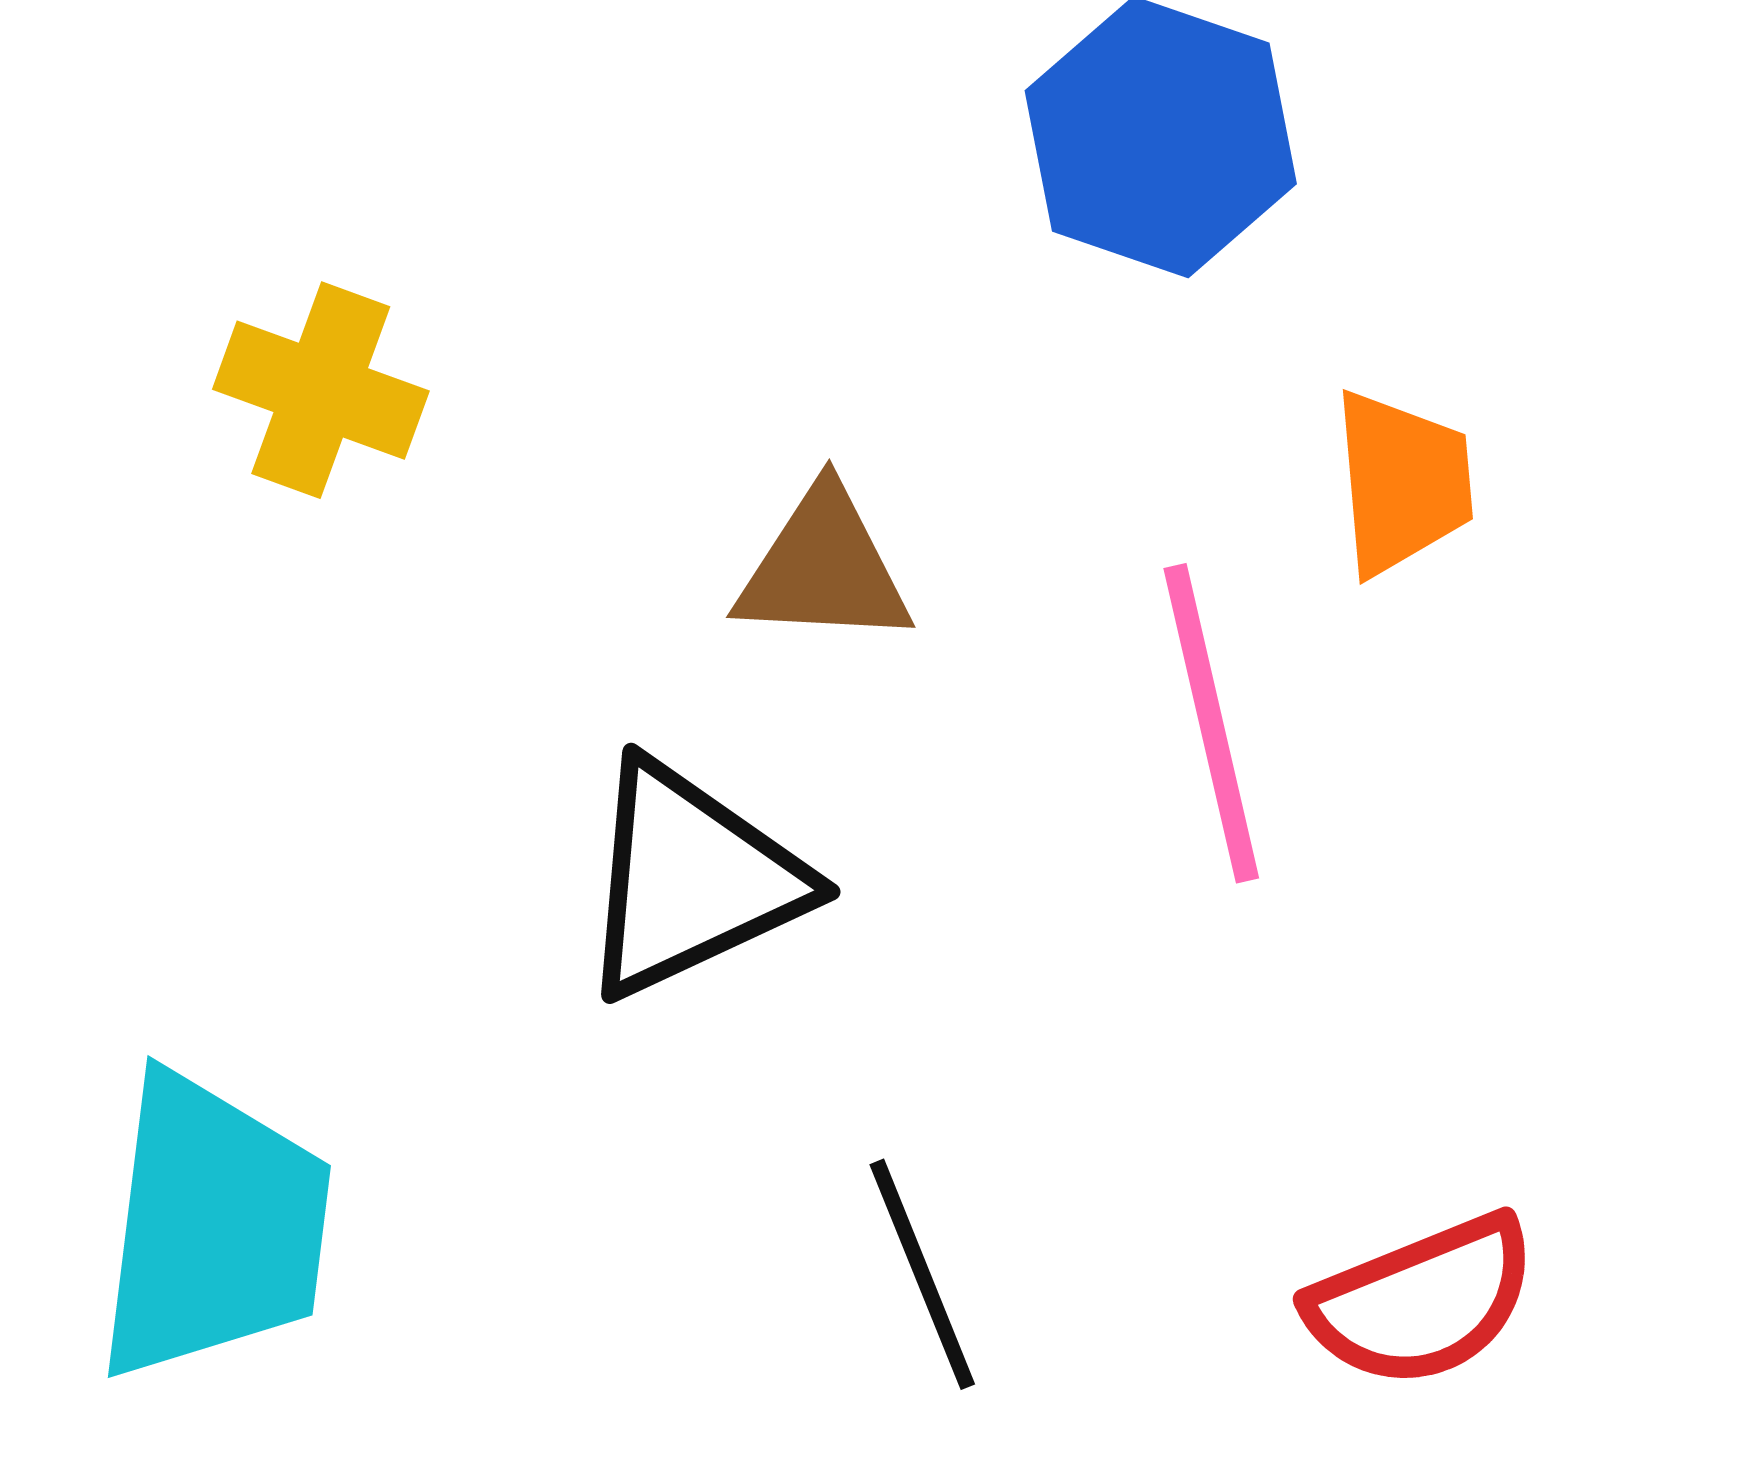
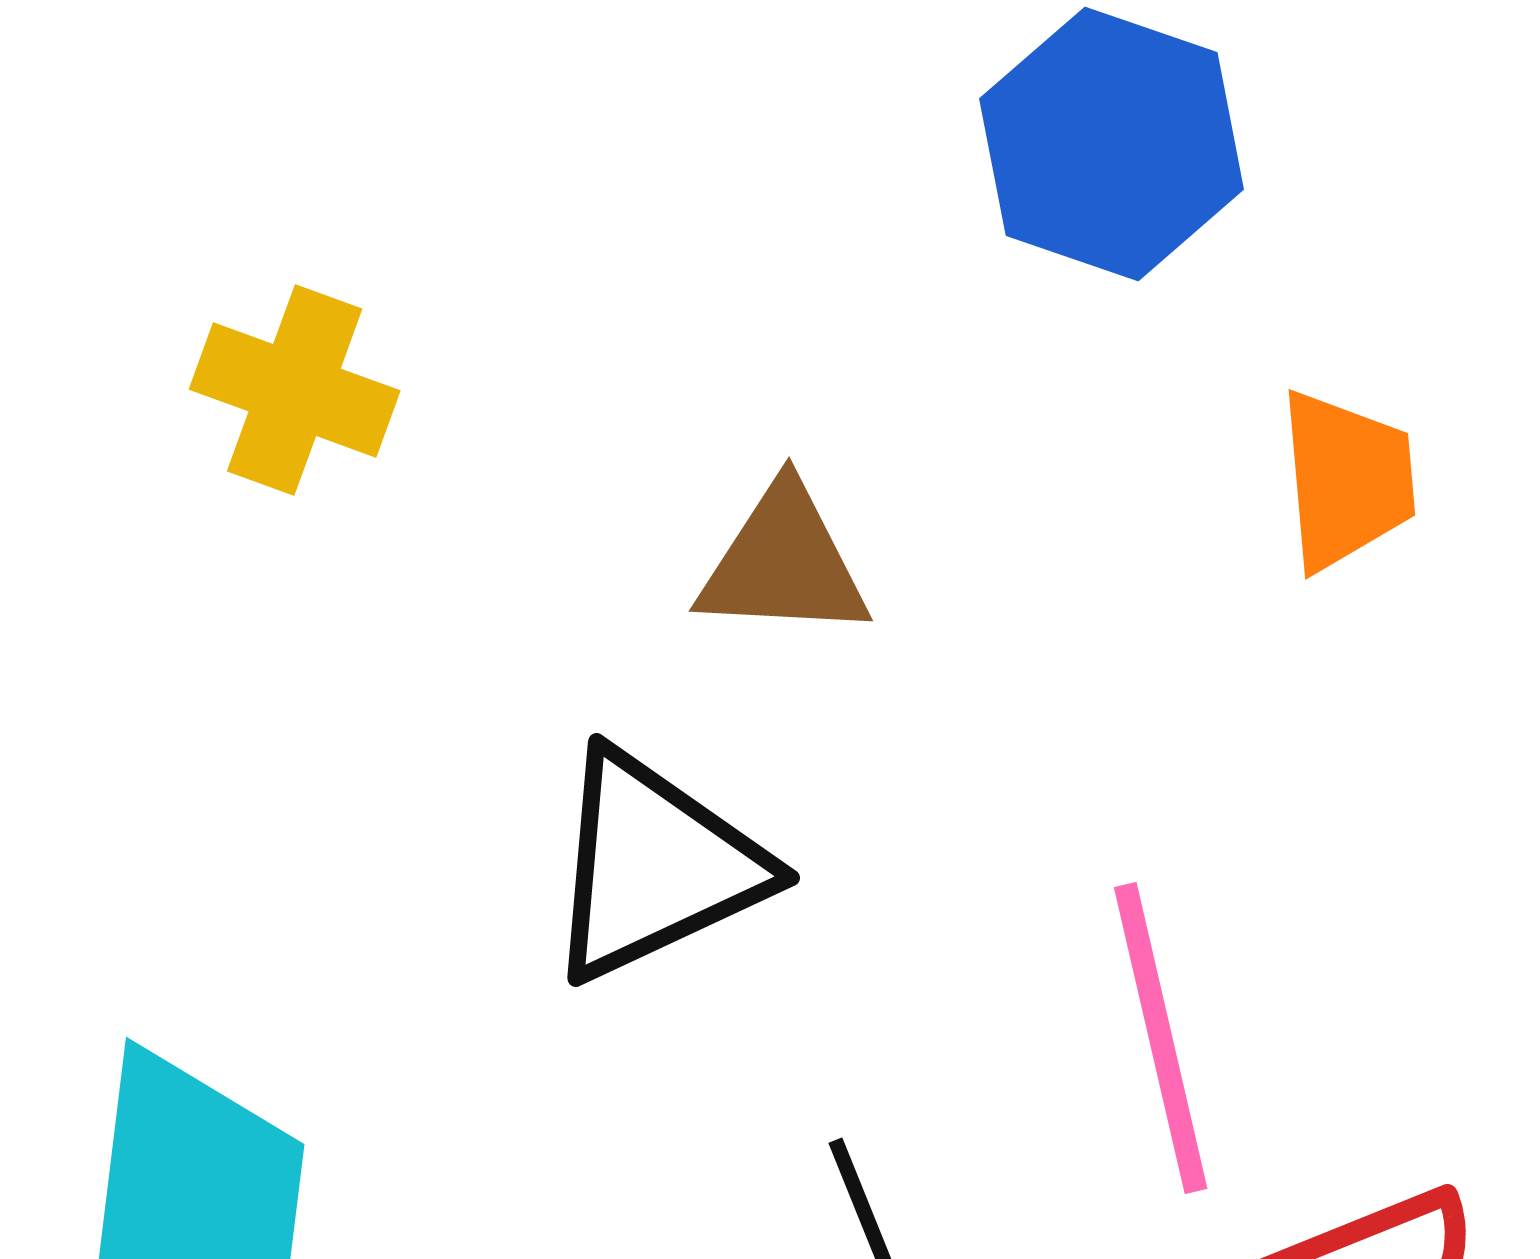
pink line: (1211, 723) -> (1161, 1038), moved

